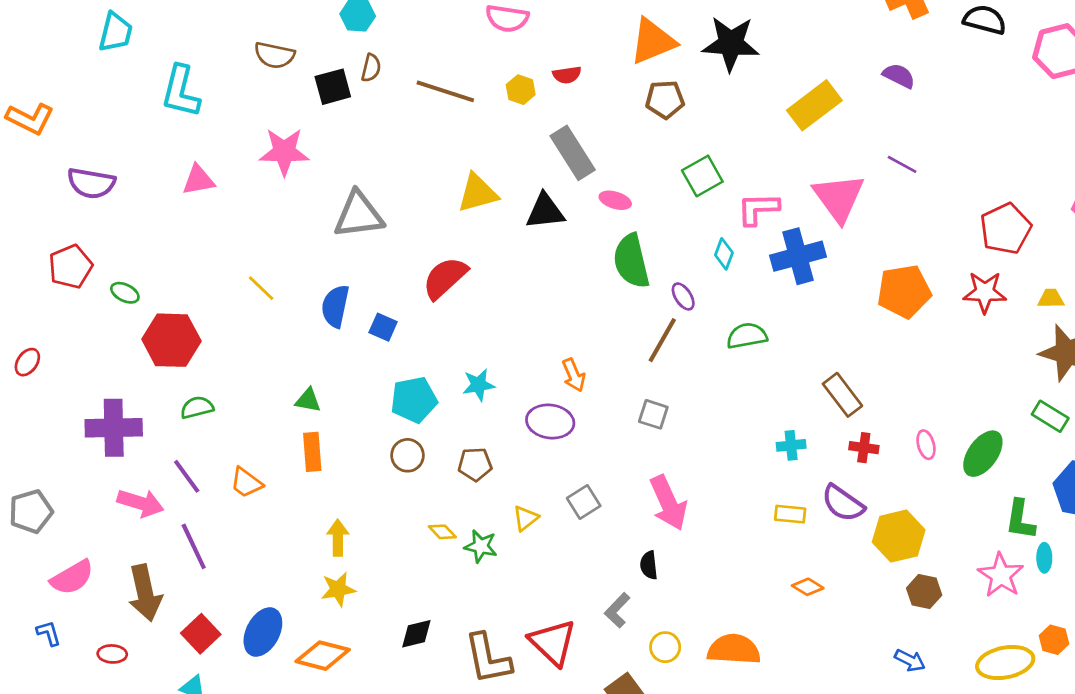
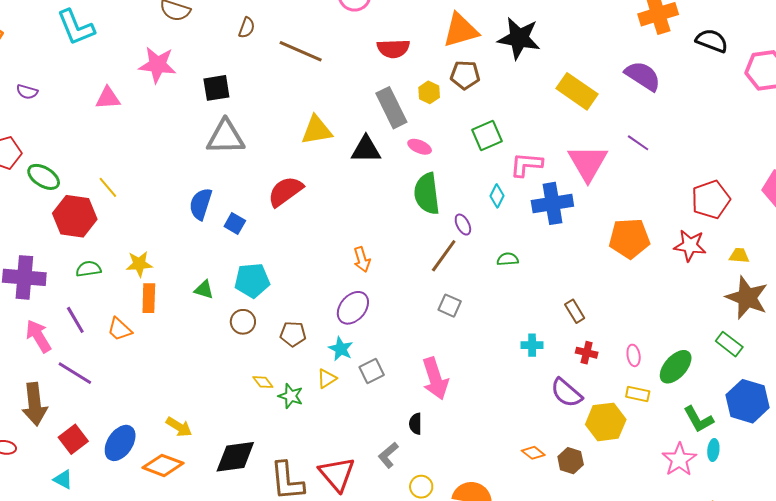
red semicircle: (567, 75) -> (393, 49), size x1.5
purple semicircle: (899, 76) -> (643, 76), size x1.5
black square: (333, 87) -> (216, 88), moved
yellow hexagon: (521, 90) -> (429, 92), moved
cyan L-shape: (181, 91) -> (76, 27), moved, turned -42
yellow rectangle: (814, 105) -> (577, 91), turned 66
pink star: (284, 152) -> (157, 65), moved
purple semicircle: (91, 183) -> (27, 92), size x0.6
yellow line: (261, 288) -> (108, 187), moved
green ellipse: (125, 293) -> (44, 177), size x1.5
green semicircle: (747, 336) -> (508, 259), size x0.7
orange arrow: (574, 375) -> (362, 259), moved
cyan star: (479, 385) -> (341, 349), moved, turned 30
brown rectangle: (842, 395) -> (575, 311), size x0.7
green triangle: (308, 400) -> (204, 290), moved
gray square: (653, 414) -> (450, 306), moved
purple ellipse: (550, 422) -> (353, 308), turned -64
orange rectangle: (312, 452) -> (149, 298), moved
pink arrow: (141, 503) -> (38, 336), turned -144
yellow rectangle: (790, 514) -> (638, 394), moved
green L-shape: (1020, 520) -> (698, 419), turned -44
yellow arrow: (338, 538) -> (179, 427), moved, turned 116
purple line: (194, 546) -> (75, 373), turned -39
yellow star: (338, 589) -> (139, 264), moved
brown hexagon: (924, 592) -> (571, 461), moved
black diamond: (416, 634) -> (235, 457), size x1.6

